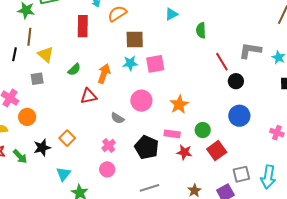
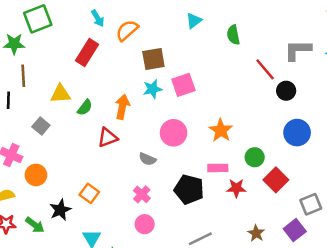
red rectangle: (83, 26) -> (87, 52), turned 40
yellow triangle: (46, 54) -> (60, 94), moved, turned -36
gray square: (37, 79) -> (41, 126), turned -32

